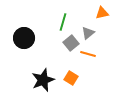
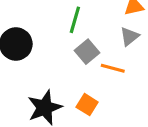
gray triangle: (88, 33) -> (129, 36), moved

